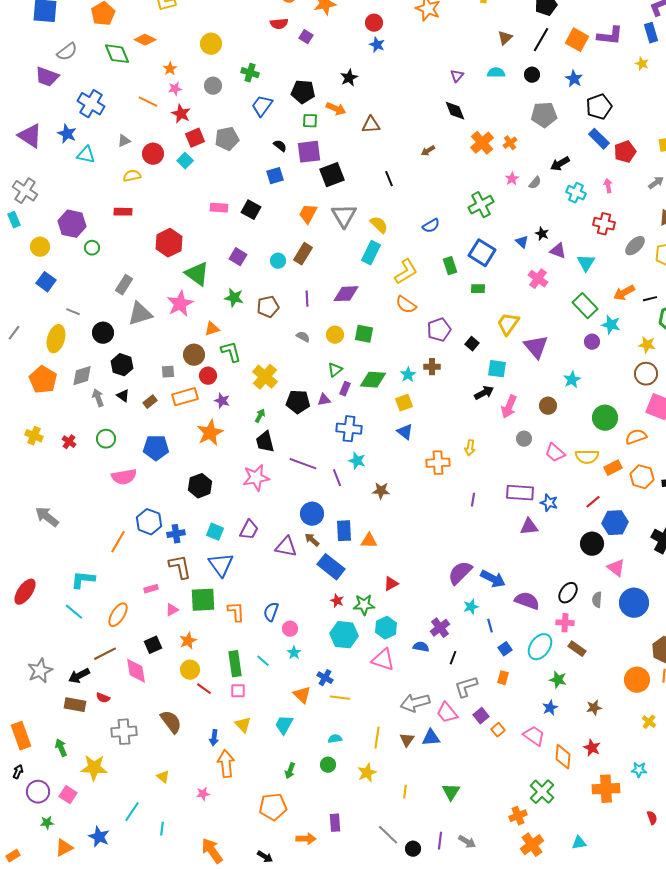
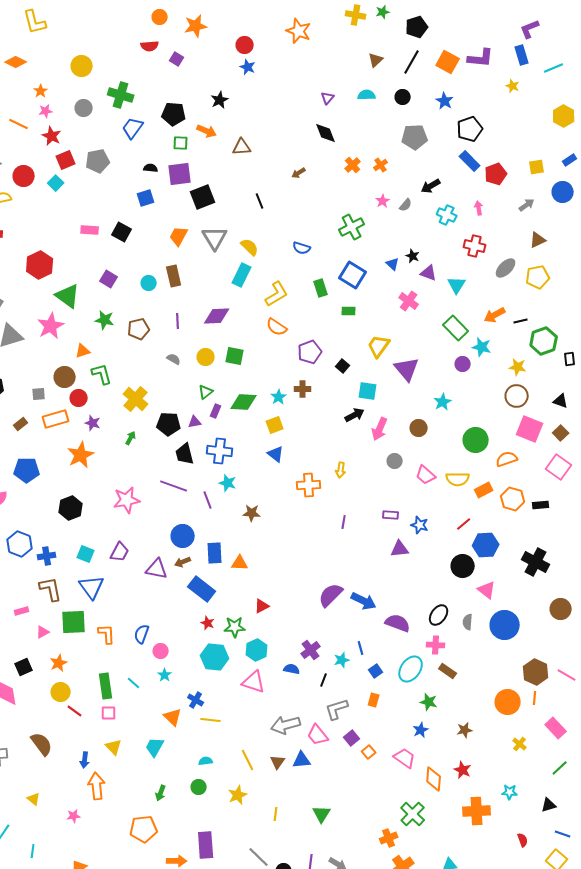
green cross: (250, 73) -> (121, 95), size x1.4
orange cross: (482, 143) -> (353, 165), size x0.7
black semicircle: (280, 146) -> (151, 168), turned -32
blue semicircle: (431, 226) -> (302, 248), turned 48
brown rectangle: (303, 254) -> (174, 276), turned -45
black trapezoid: (265, 442) -> (185, 454), moved
purple rectangle: (520, 493) -> (391, 515), size x0.6
brown arrow: (312, 540) -> (183, 562), turned -63
cyan star: (471, 607) -> (342, 660), moved
yellow line: (377, 738) -> (248, 760), turned -35
purple rectangle: (335, 823) -> (206, 845), size x1.5

